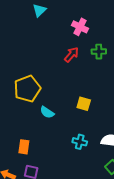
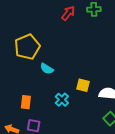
yellow square: (84, 104) -> (83, 85), moved
cyan cross: (80, 142) -> (62, 100), moved, turned 32

